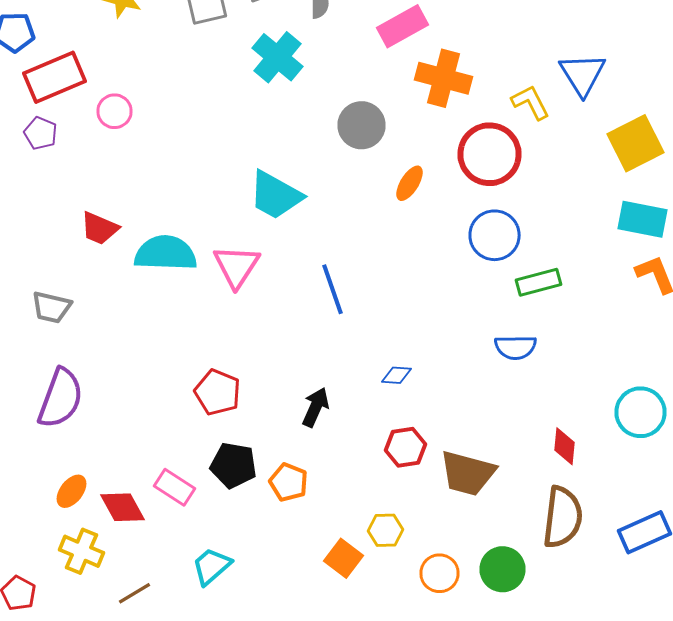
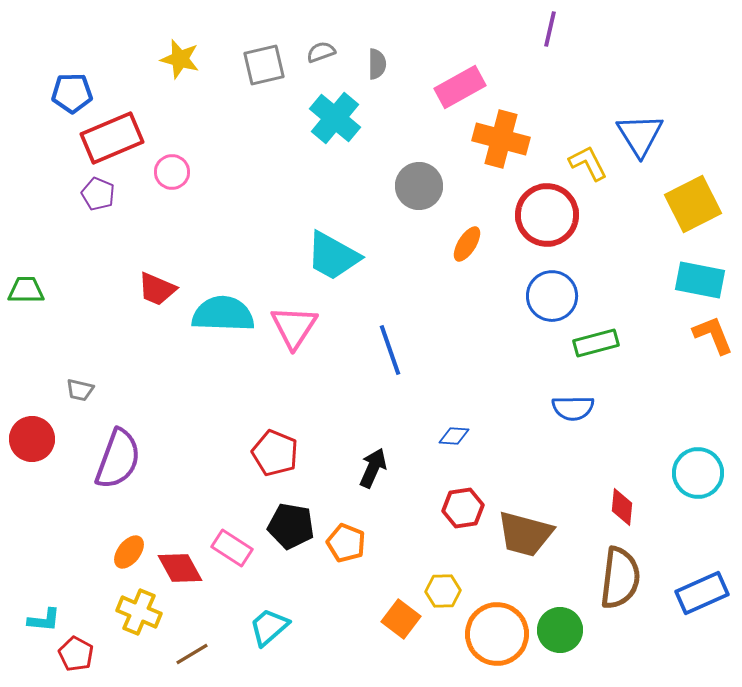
gray trapezoid: (52, 307) -> (80, 390), moved, size x0.7
orange circle: (440, 573) -> (497, 634), size x1.6

